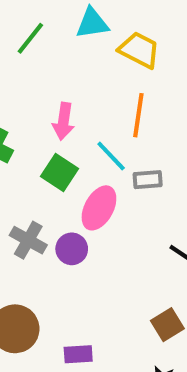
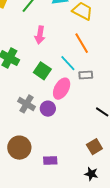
orange line: (138, 115) -> (82, 43), turned -40
pink arrow: (63, 121) -> (40, 35), moved

